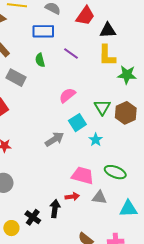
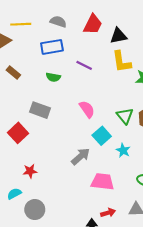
green semicircle: (40, 60) -> (53, 77), turned -56
gray rectangle: (16, 78) -> (40, 110), moved
pink semicircle: (67, 95) -> (87, 109), turned 102
pink trapezoid: (83, 176) -> (103, 182), moved

